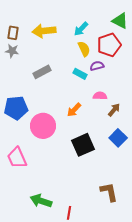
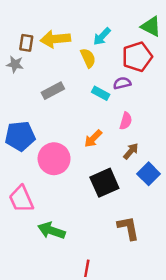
brown rectangle: (13, 33) -> (26, 43), moved
yellow semicircle: (84, 49) -> (88, 58), moved
pink semicircle: (100, 96) -> (126, 121), turned 104
brown arrow: (114, 110) -> (131, 151), moved
brown L-shape: (109, 192) -> (128, 228), moved
green arrow: (41, 201) -> (52, 231), moved

